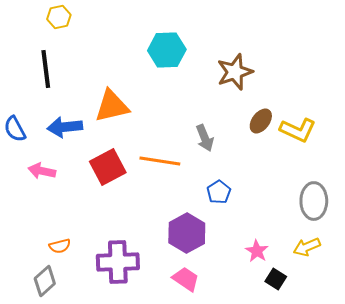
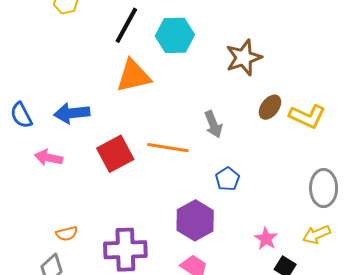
black line: (46, 69) -> (126, 25), moved, turned 36
orange triangle: (112, 106) -> (133, 76), moved

